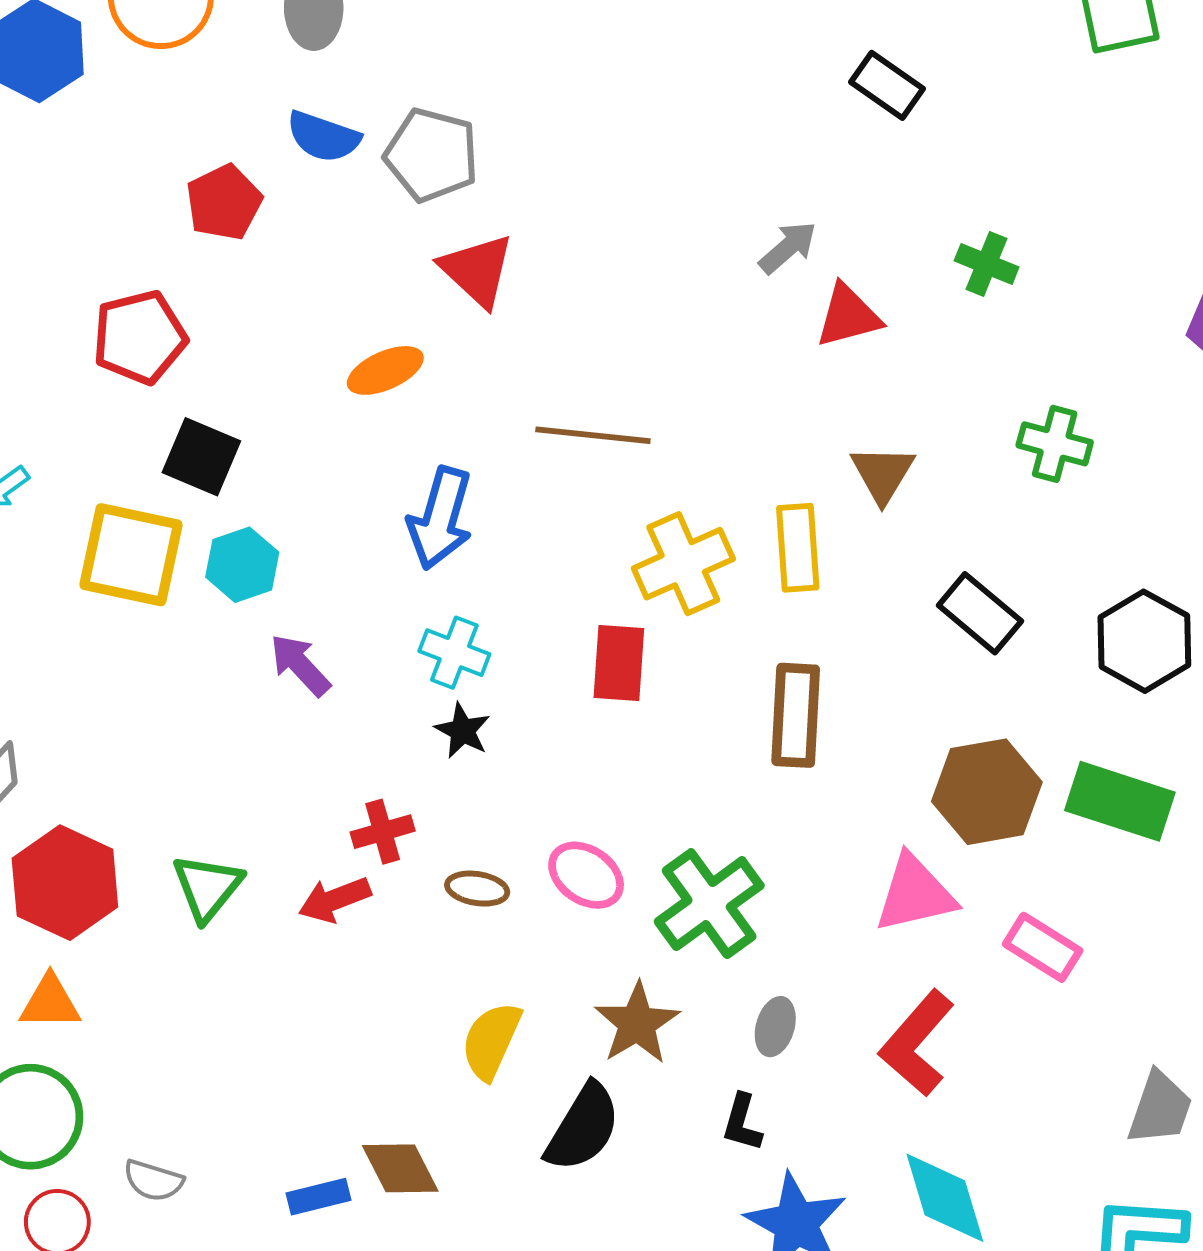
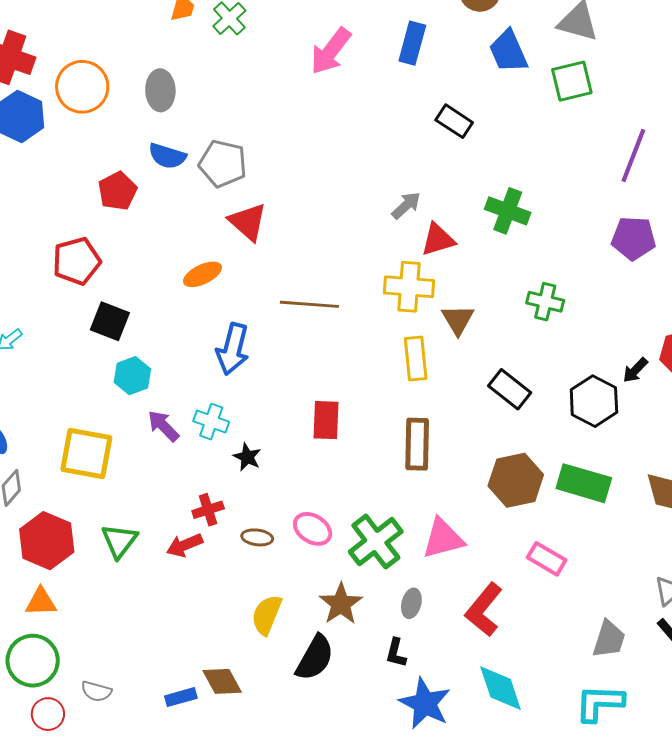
green cross: (987, 264) -> (508, 211), size x1.4
yellow square: (131, 555) -> (86, 454), moved
yellow cross: (683, 564) -> (409, 287), moved, turned 30
cyan cross: (454, 653) -> (211, 422), moved
pink triangle: (915, 894) -> (443, 539), moved

